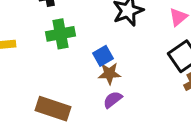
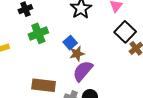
purple semicircle: (113, 100) -> (83, 71), size x1.6

